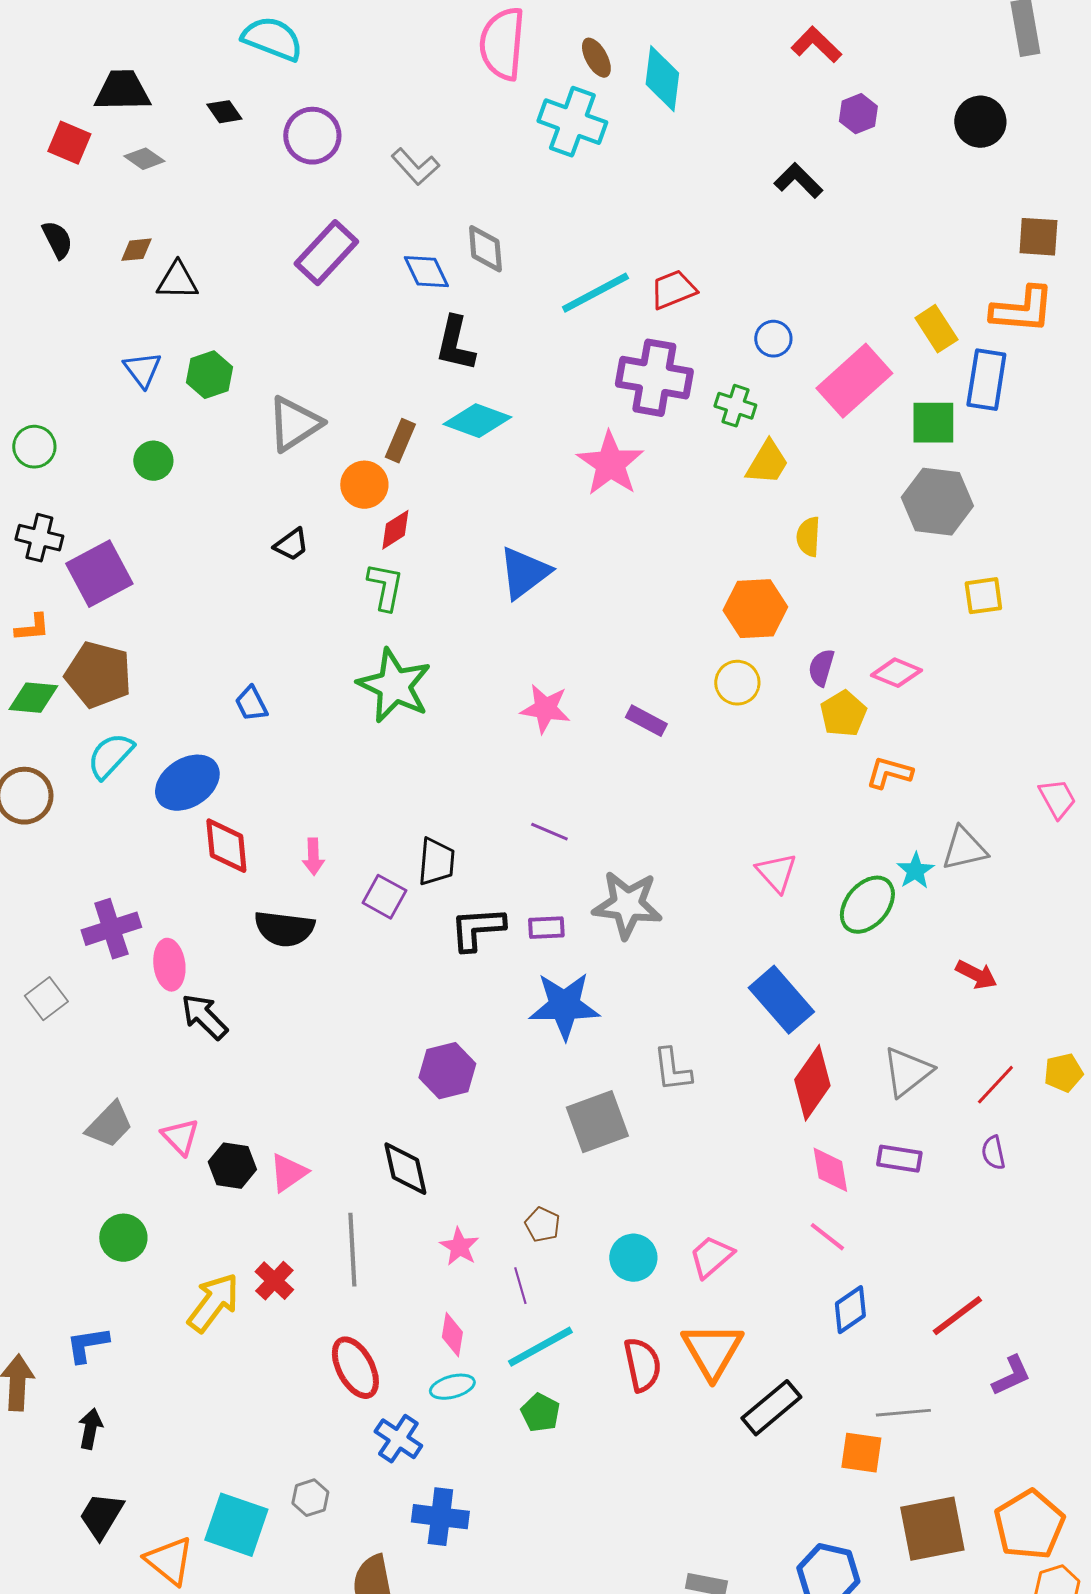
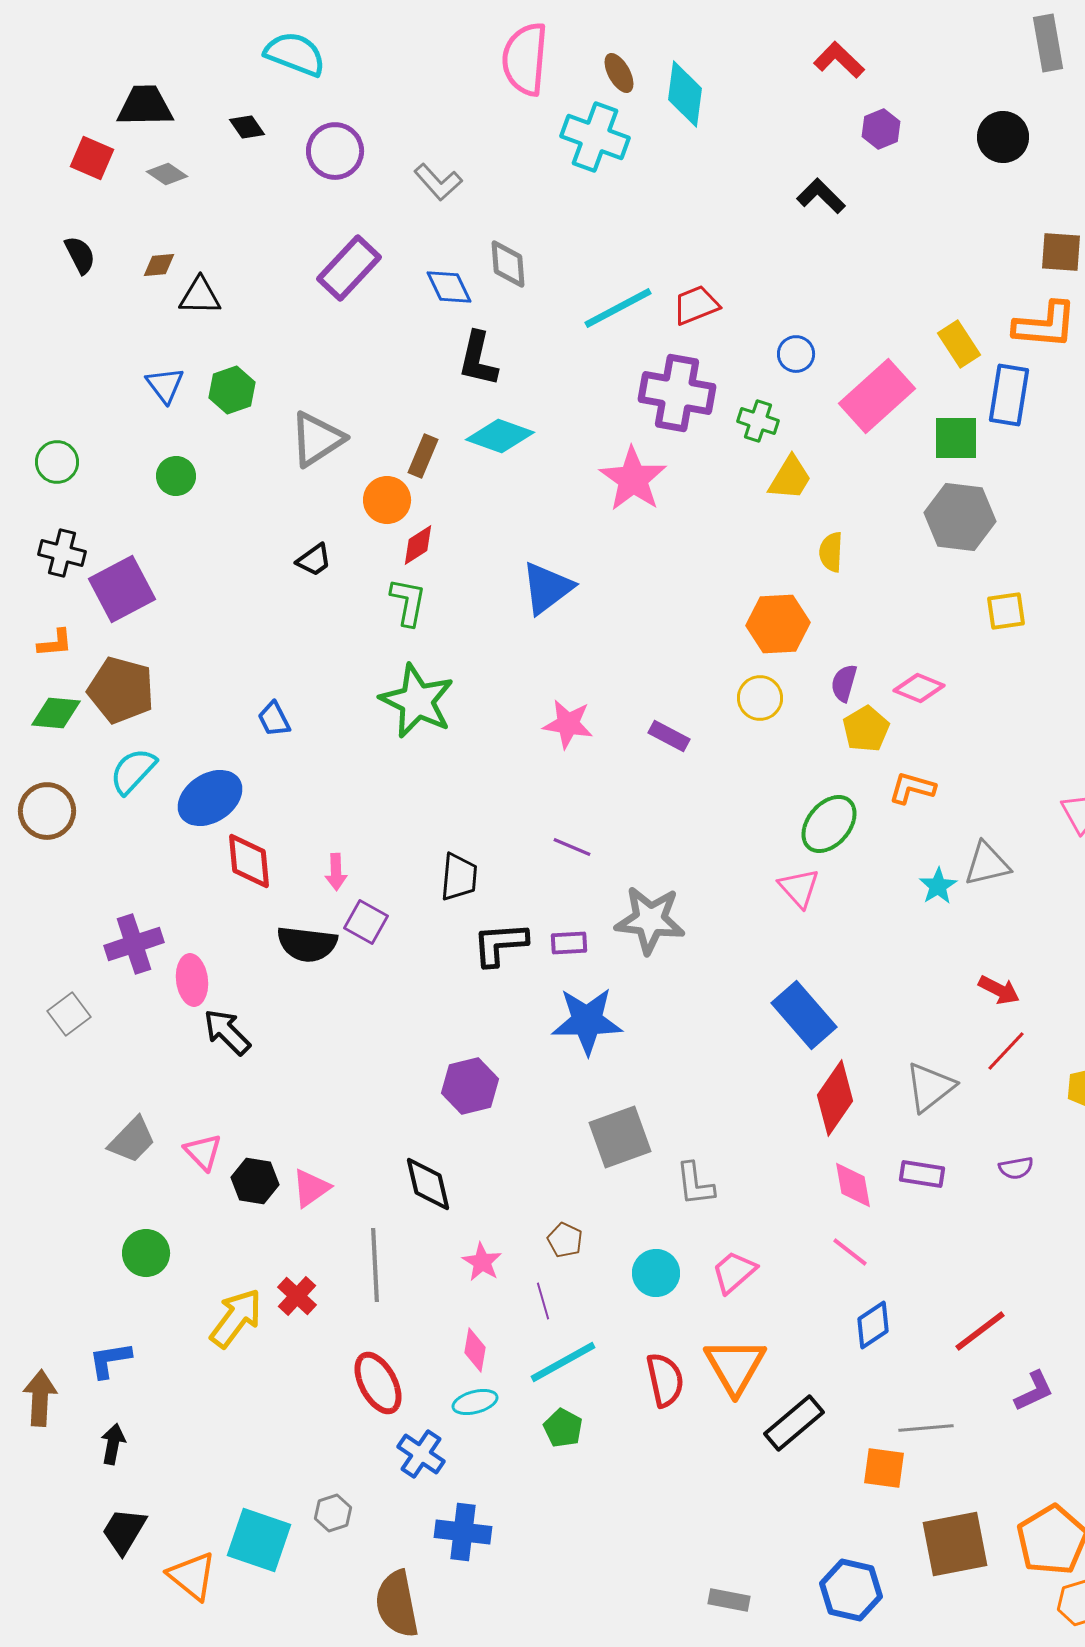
purple square: (384, 897) -> (366, 922), moved
green ellipse: (867, 905) -> (829, 824), moved
gray L-shape: (672, 1070) -> (695, 1184), moved
red line: (995, 1085) -> (1006, 1051), moved
purple semicircle: (993, 1153) -> (1016, 1168), turned -88

